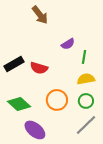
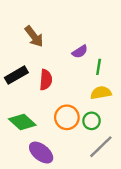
brown arrow: (40, 15) -> (34, 36), moved
red semicircle: (39, 68) -> (46, 80), turned -102
green circle: (86, 101) -> (92, 121), moved

